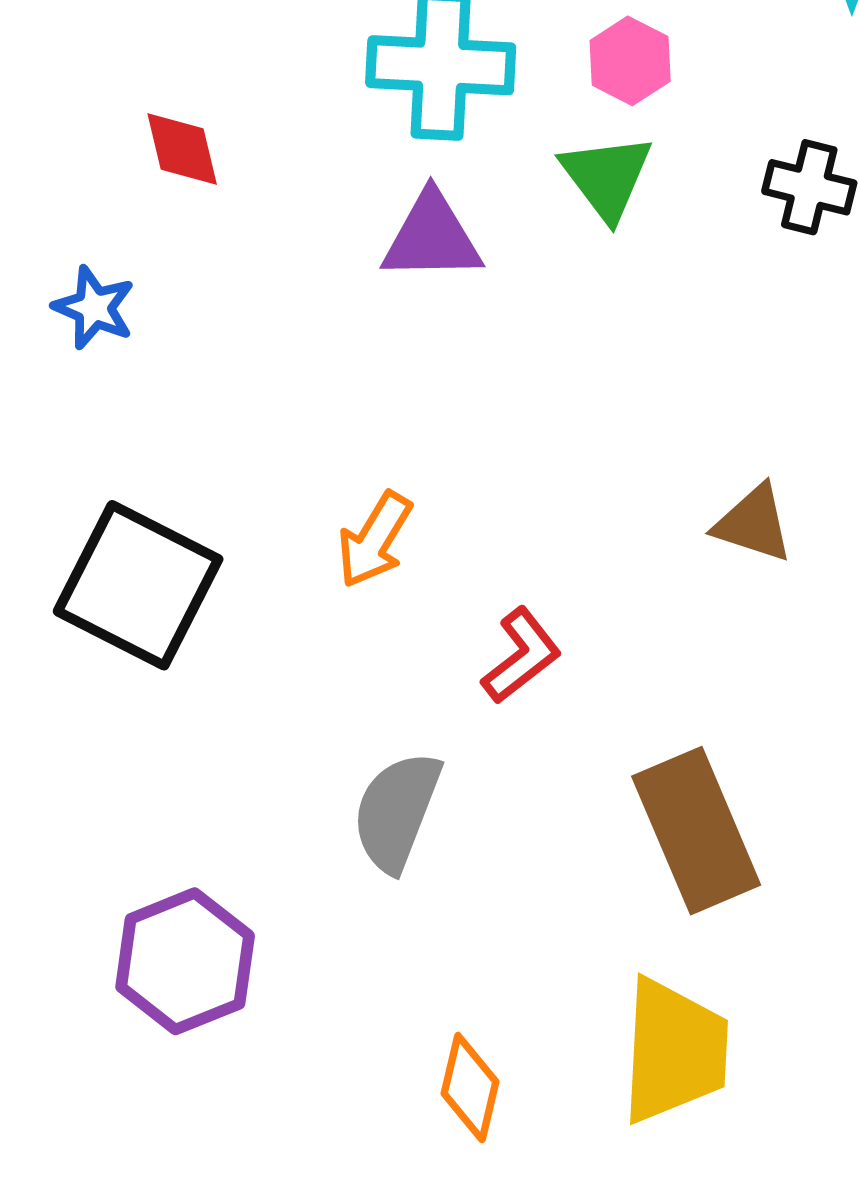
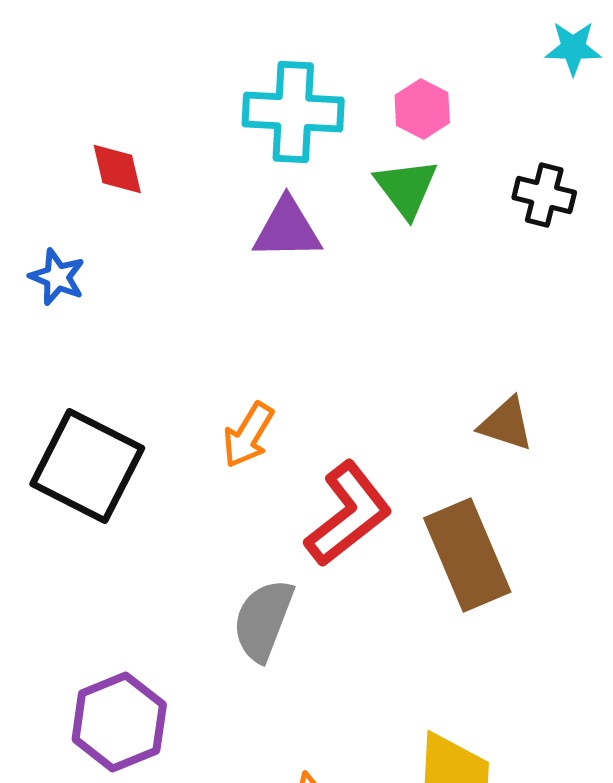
red L-shape: (521, 656) -> (348, 514), size x1.6
brown rectangle: (696, 831) -> (467, 555), moved

